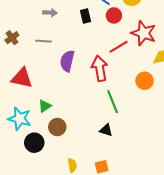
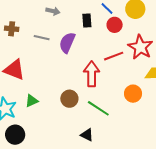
brown cross: (12, 38) -> (12, 29), turned 32
purple semicircle: (67, 61) -> (67, 43), moved
green line: (113, 102) -> (98, 108), turned -45
brown circle: (57, 127) -> (69, 99), moved

